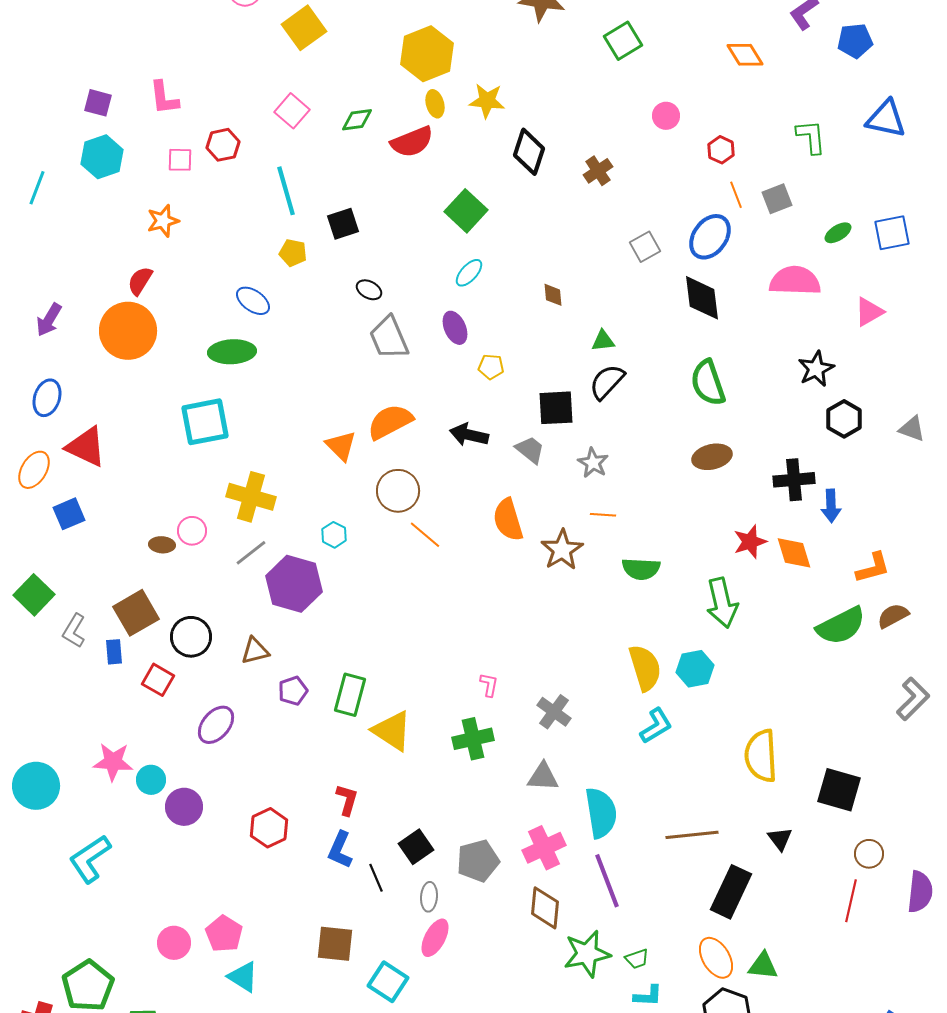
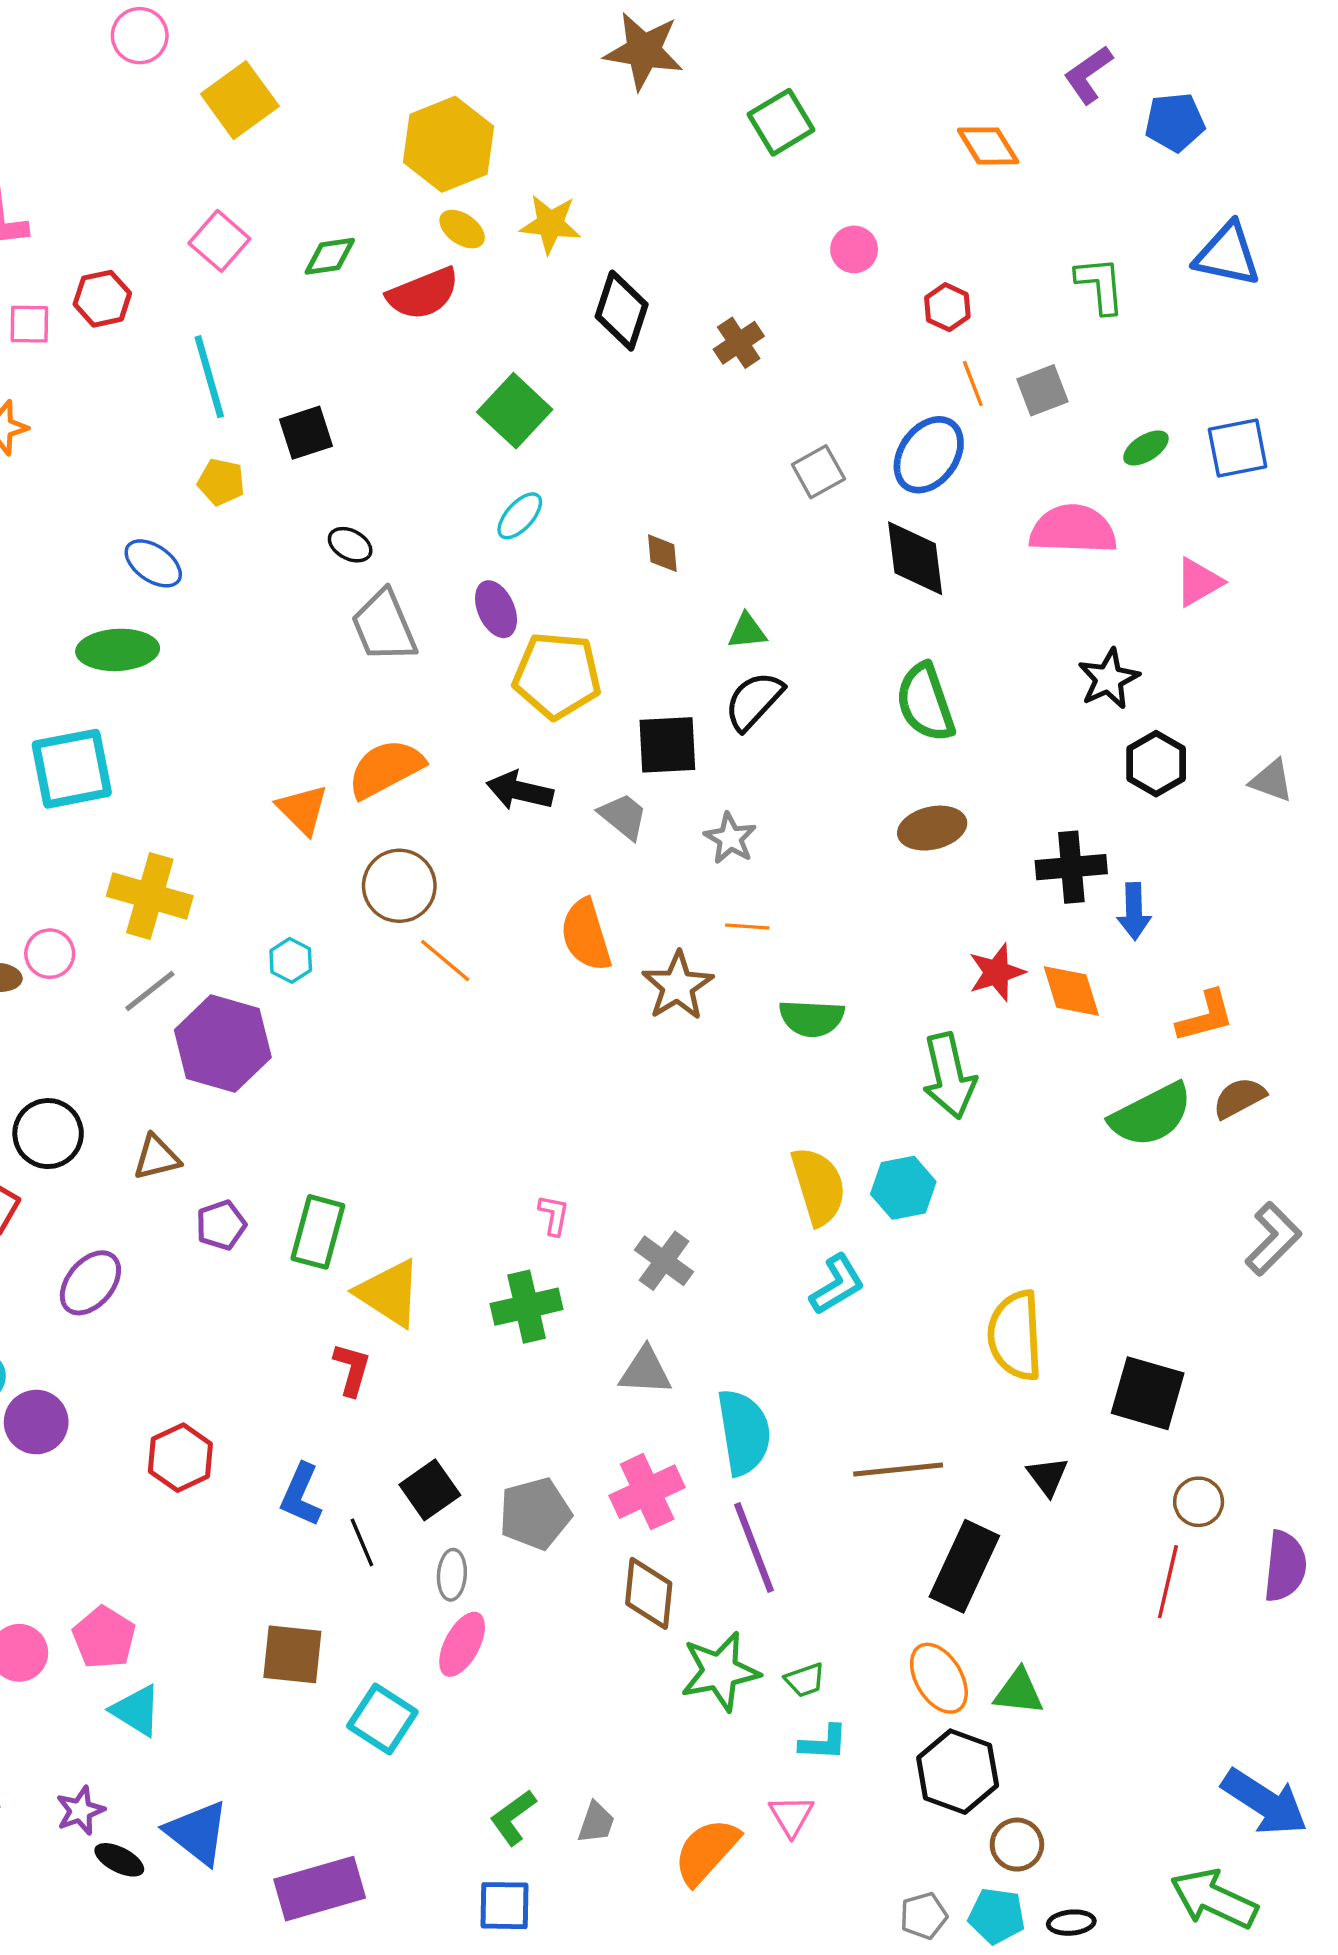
yellow ellipse: (435, 104) -> (462, 229), turned -40
yellow pentagon: (491, 367) -> (557, 675), size x2.0
red L-shape: (347, 800) -> (352, 1369), moved

